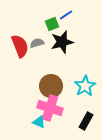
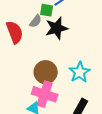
green square: (52, 24) -> (47, 10), turned 32
gray semicircle: (37, 43) -> (36, 21), moved, turned 144

